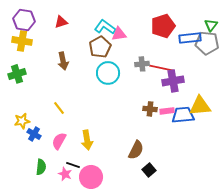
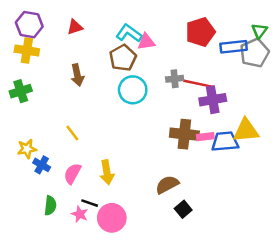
gray pentagon: (207, 43) -> (255, 53), turned -30
brown cross: (150, 109) -> (184, 134), size x1.6
brown semicircle: (136, 150) -> (167, 185), turned -144

